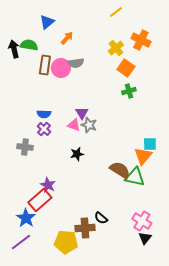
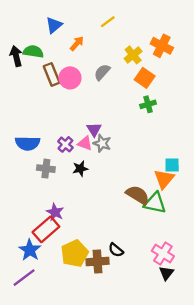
yellow line: (116, 12) -> (108, 22), moved
gray semicircle: (76, 63) -> (102, 72), moved, turned 140
brown rectangle: (45, 65) -> (52, 74), turned -30
blue semicircle: (44, 114) -> (28, 143), moved, size x1.5
purple cross: (44, 129) -> (65, 144), moved
gray cross: (25, 147) -> (46, 169), moved
black star: (77, 154) -> (80, 169), moved
yellow pentagon: (66, 242) -> (75, 253), moved, turned -30

